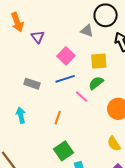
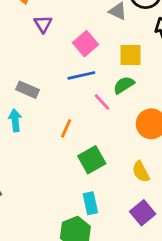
purple triangle: (38, 37) -> (43, 24), moved
gray rectangle: (32, 84) -> (28, 90), moved
green square: (64, 151) -> (92, 160), moved

